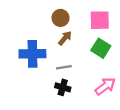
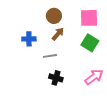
blue cross: (32, 54) -> (29, 39), moved, size x0.6
gray line: (64, 67) -> (50, 56), moved

